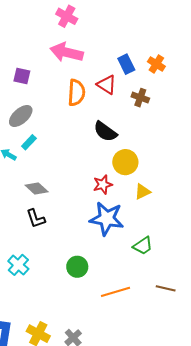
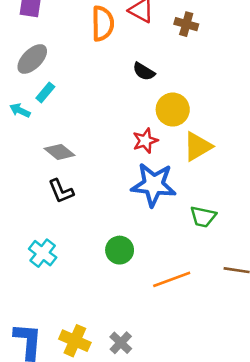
black semicircle: (105, 132) -> (144, 72), size x0.7
yellow triangle: (143, 192) -> (198, 146), size x1.4
green trapezoid: (143, 246) -> (203, 217), turned 50

